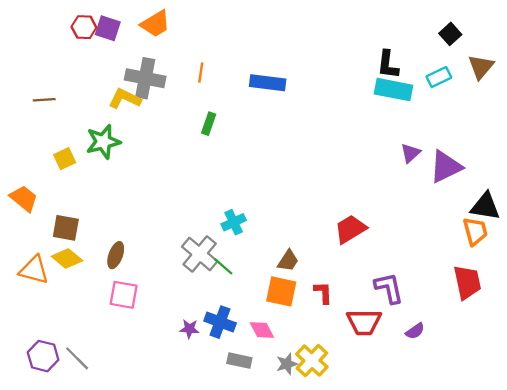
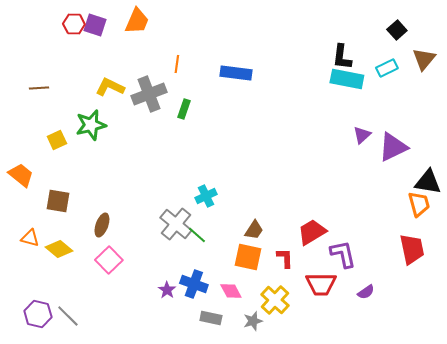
orange trapezoid: (155, 24) -> (137, 21), turned -36
gray cross: (145, 78) -> (149, 94), moved, turned -32
red trapezoid: (350, 229) -> (312, 232), moved
yellow diamond: (67, 259) -> (59, 249), moved
orange triangle: (34, 270) -> (30, 238), size x0.7
pink square: (124, 295) -> (109, 260), turned 36
purple star: (189, 329) -> (167, 290), turned 30
yellow cross: (312, 361) -> (275, 300), moved

